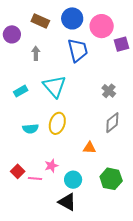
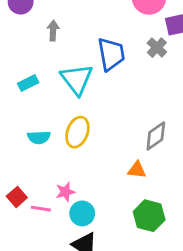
blue trapezoid: (78, 50) -> (111, 54), moved
gray cross: (109, 91) -> (157, 48), moved
orange triangle: (90, 148) -> (137, 170), moved
cyan circle: (73, 180) -> (82, 213), moved

